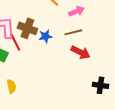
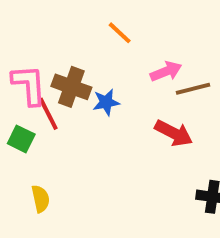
pink arrow: (76, 11) -> (166, 71), moved
brown line: (73, 32) -> (193, 89), moved

